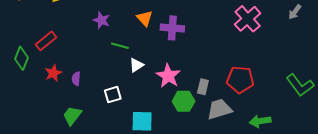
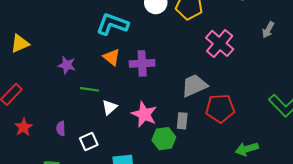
purple semicircle: (76, 79) -> (61, 128), moved
gray trapezoid: (219, 109) -> (194, 86), moved

